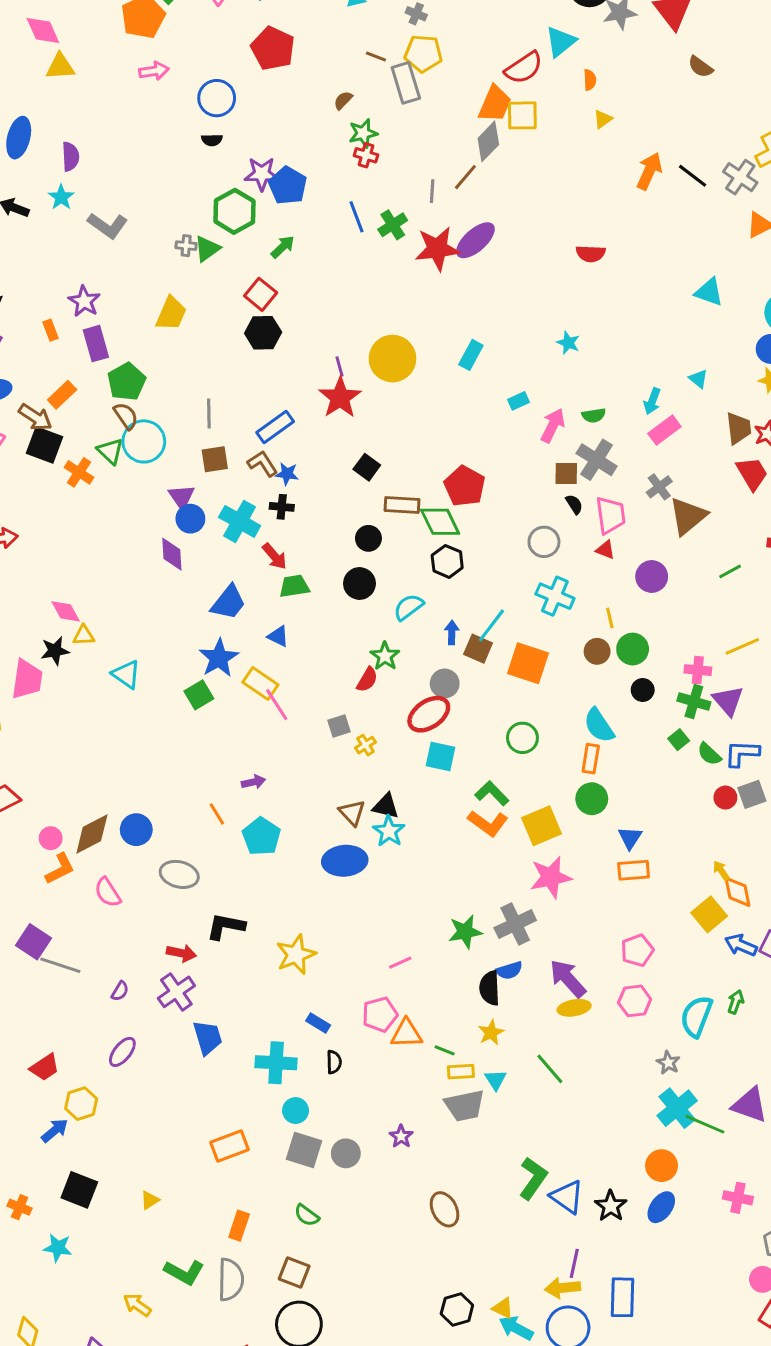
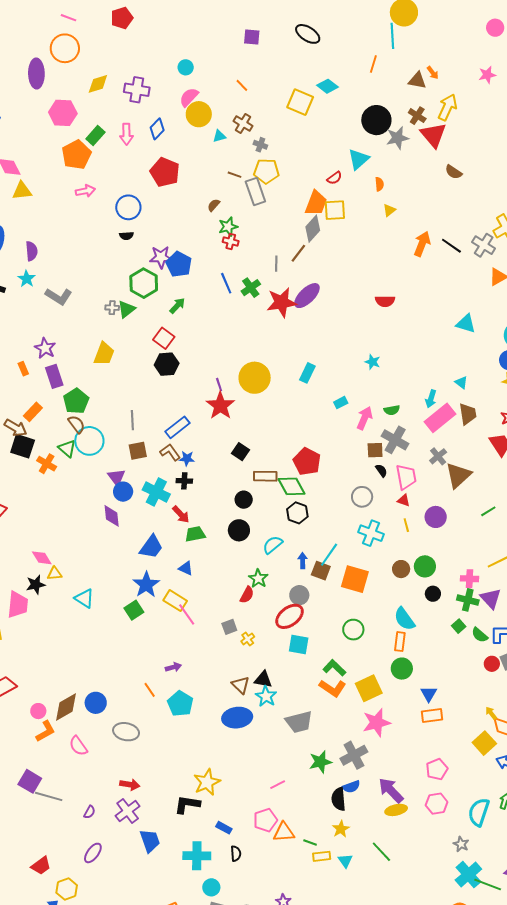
red semicircle: (524, 68) -> (334, 178), size x0.6
brown trapezoid: (739, 428) -> (468, 414), moved
pink rectangle: (664, 430) -> (440, 418), size x1.4
yellow line: (610, 618) -> (406, 525), moved
black L-shape: (226, 926) -> (187, 804), moved
gray trapezoid: (465, 1106) -> (299, 722), moved

